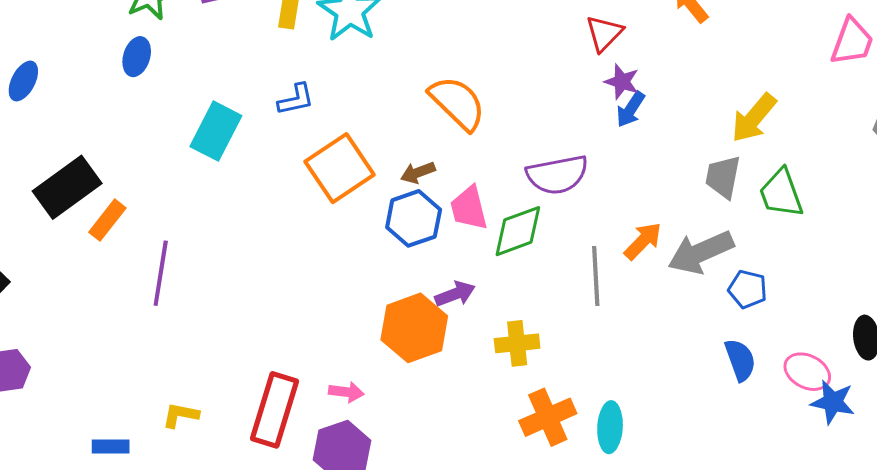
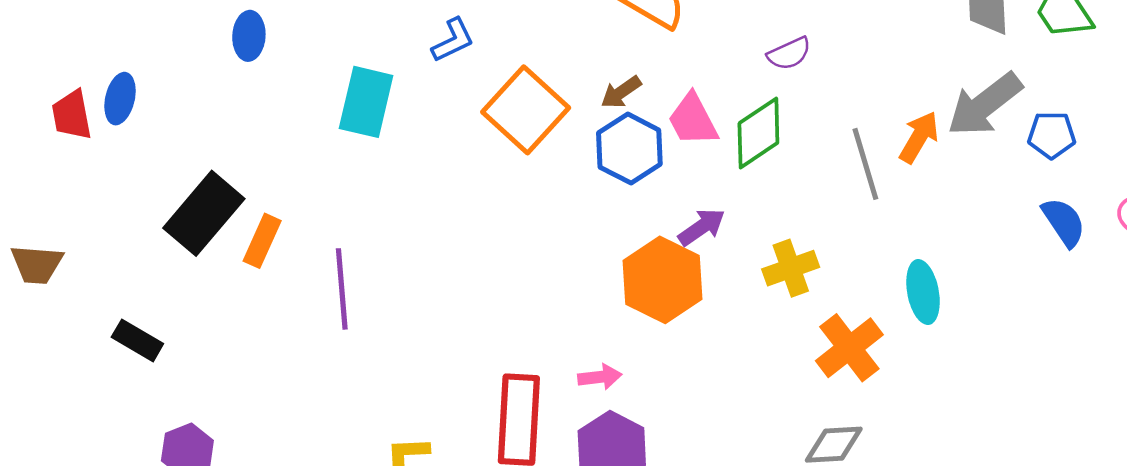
purple semicircle: (557, 175) -> (789, 54), size x0.6
orange arrow: (643, 241) -> (919, 137), moved
cyan ellipse: (610, 427) -> (923, 292), moved

